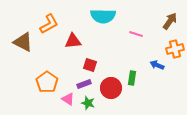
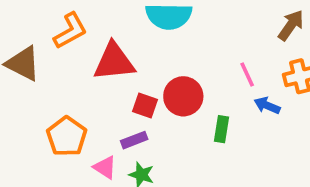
pink line: (136, 34) -> (247, 74), moved, turned 48
red triangle: (73, 41) -> (114, 62), size x1.4
red circle: (111, 88) -> (183, 96), moved

